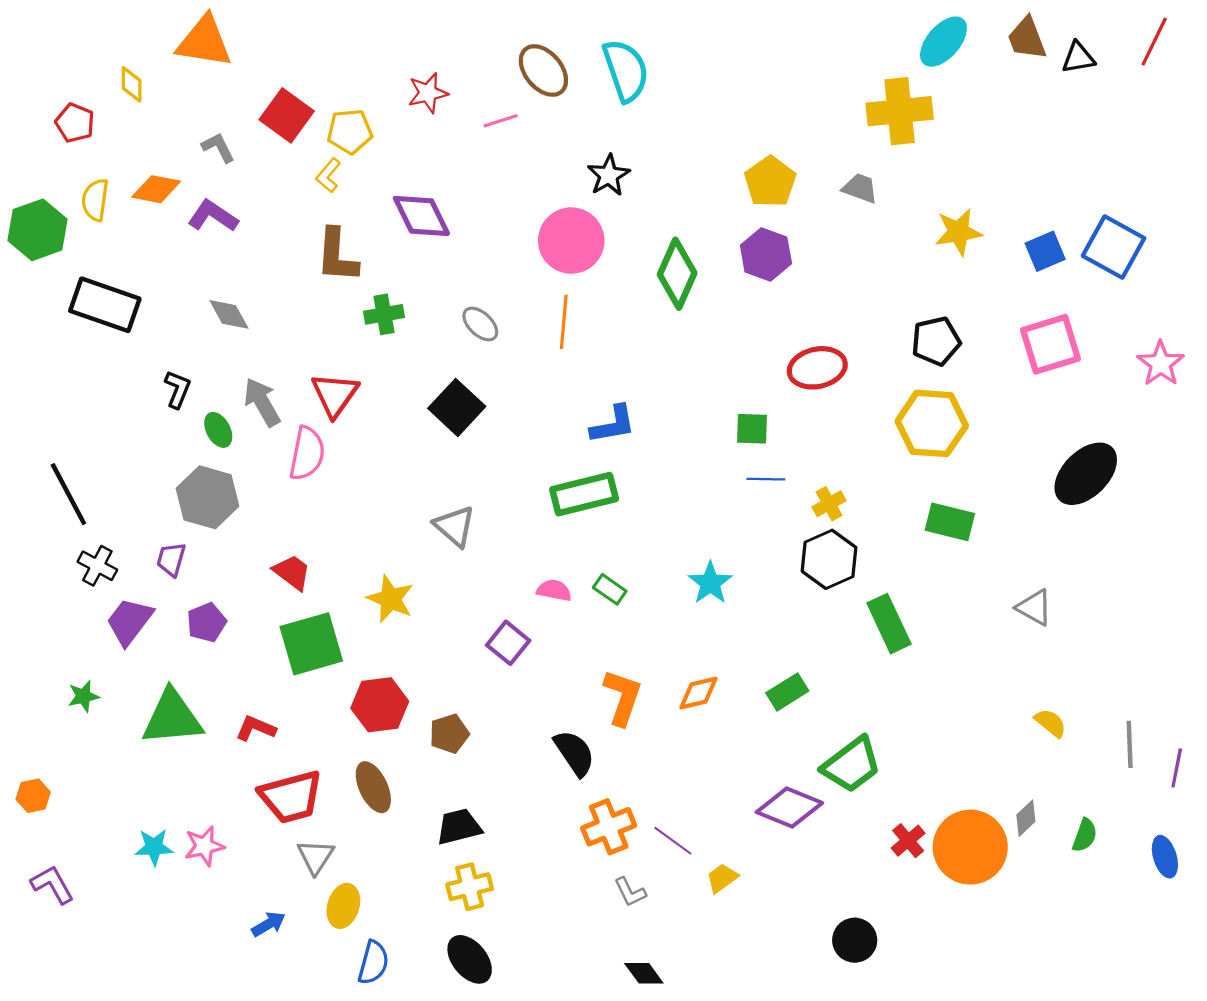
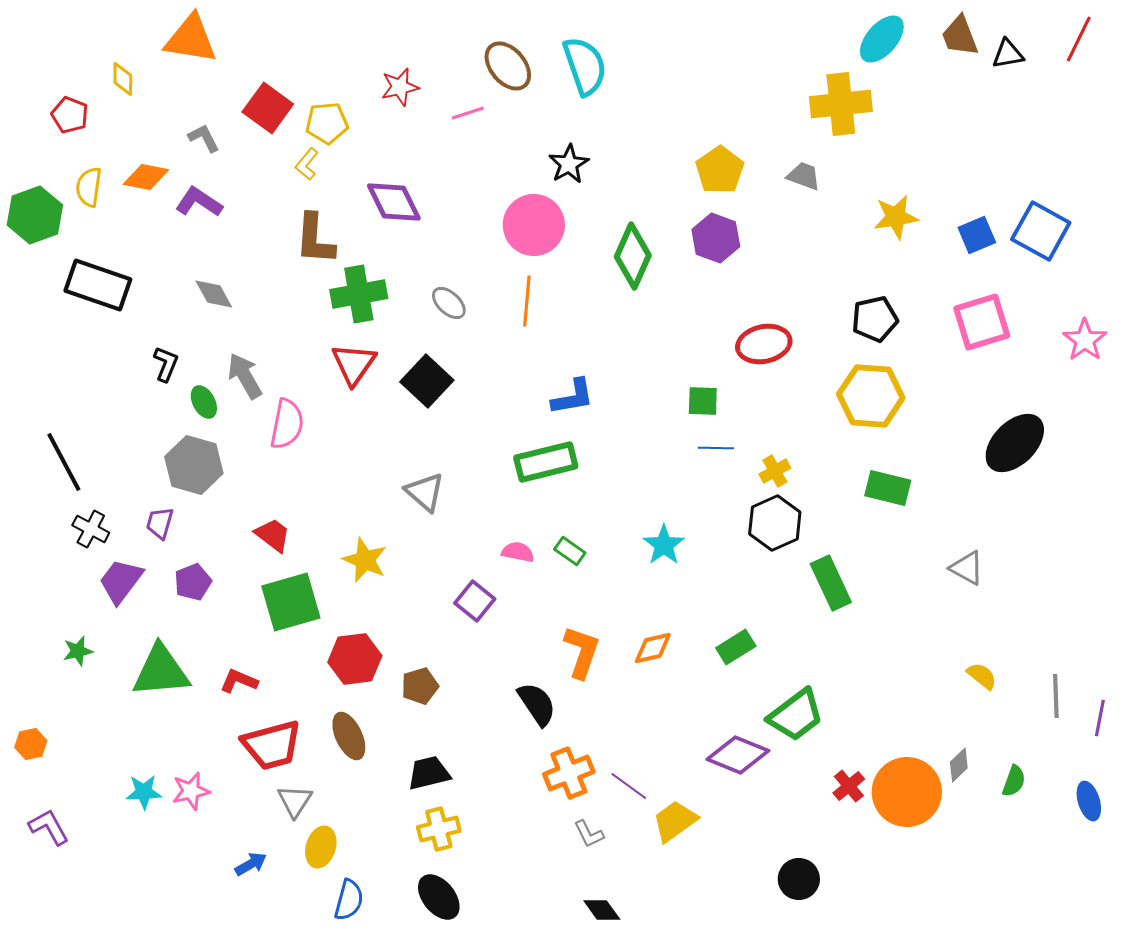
green cross: (384, 314) -> (359, 294), size x1.5
red triangle: (335, 395) -> (354, 364), moved
yellow trapezoid: (722, 878) -> (675, 821), size x1.5

